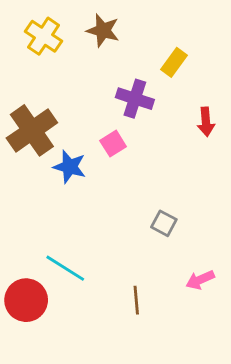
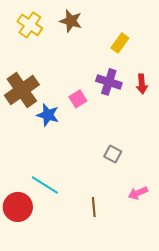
purple cross: (135, 99) -> (109, 82), moved

